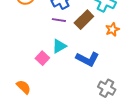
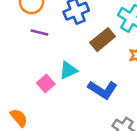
purple line: (59, 20) -> (40, 33), moved

